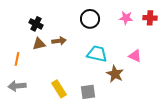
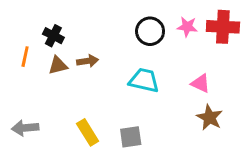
red cross: (150, 18) -> (223, 27), size x1.5
black circle: (90, 19) -> (150, 31), moved
orange line: (17, 59) -> (25, 57), moved
brown star: (115, 74) -> (210, 117), moved

